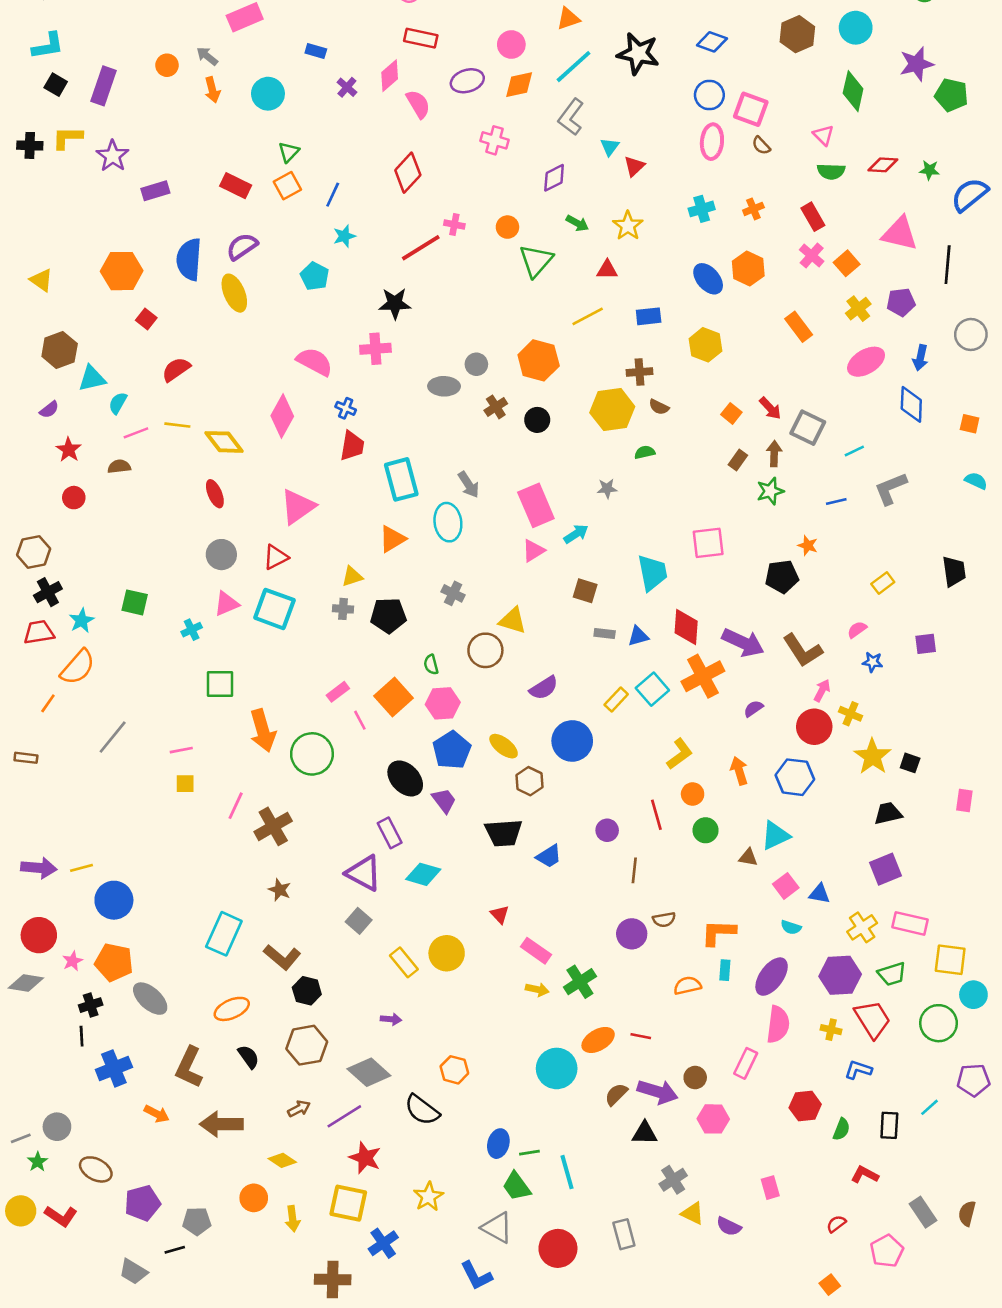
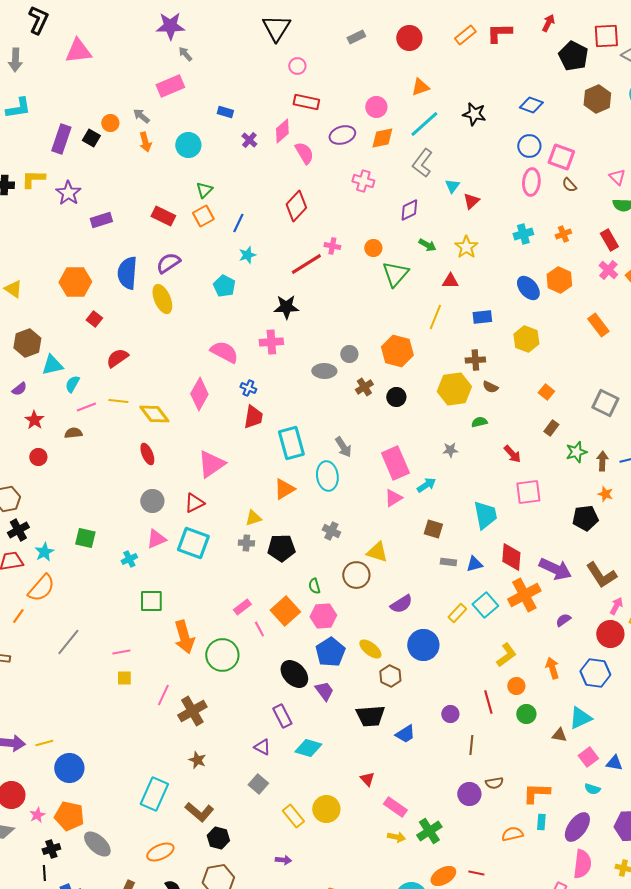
black star: (638, 54) -> (474, 114), size x0.7
black square: (56, 85) -> (91, 138), moved
yellow line: (588, 316) -> (435, 317), turned -40
red arrow: (770, 408) -> (512, 454), moved
brown arrow: (774, 454) -> (602, 461), moved
purple triangle: (364, 873) -> (262, 747), size x0.6

